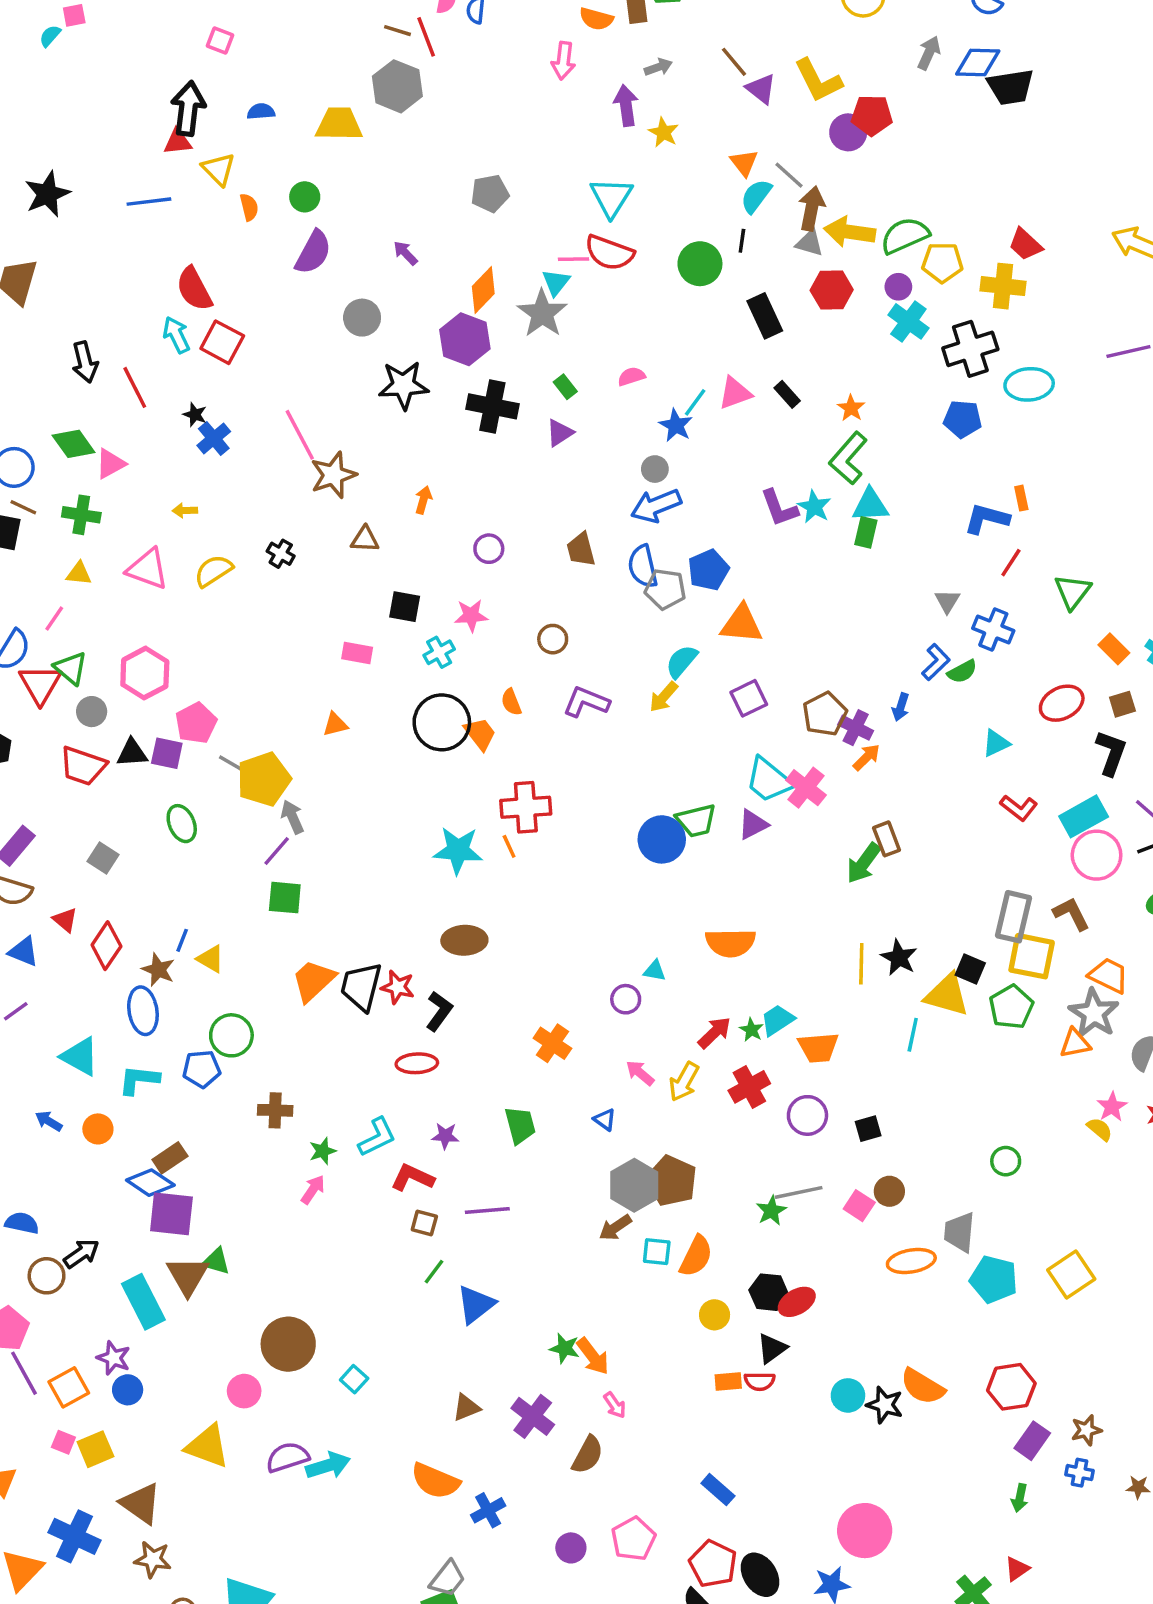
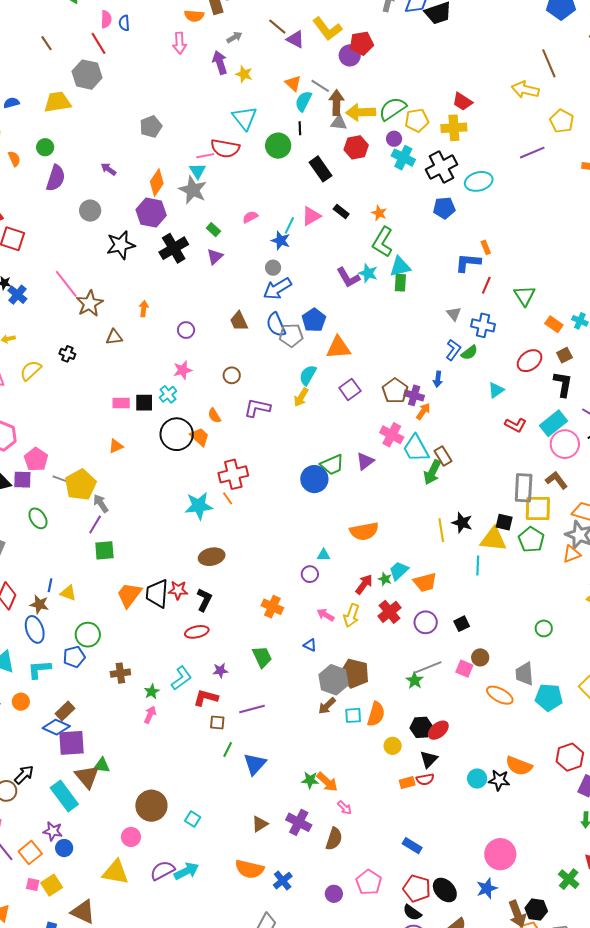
brown line: (398, 31) -> (46, 43), moved, turned 49
cyan triangle: (611, 197) -> (245, 118), moved
black cross: (492, 406) -> (174, 248), turned -32
black square: (405, 607) -> (144, 403), moved
cyan trapezoid: (769, 780) -> (416, 448), moved, turned 32
orange ellipse: (911, 1261) -> (500, 695), turned 48

